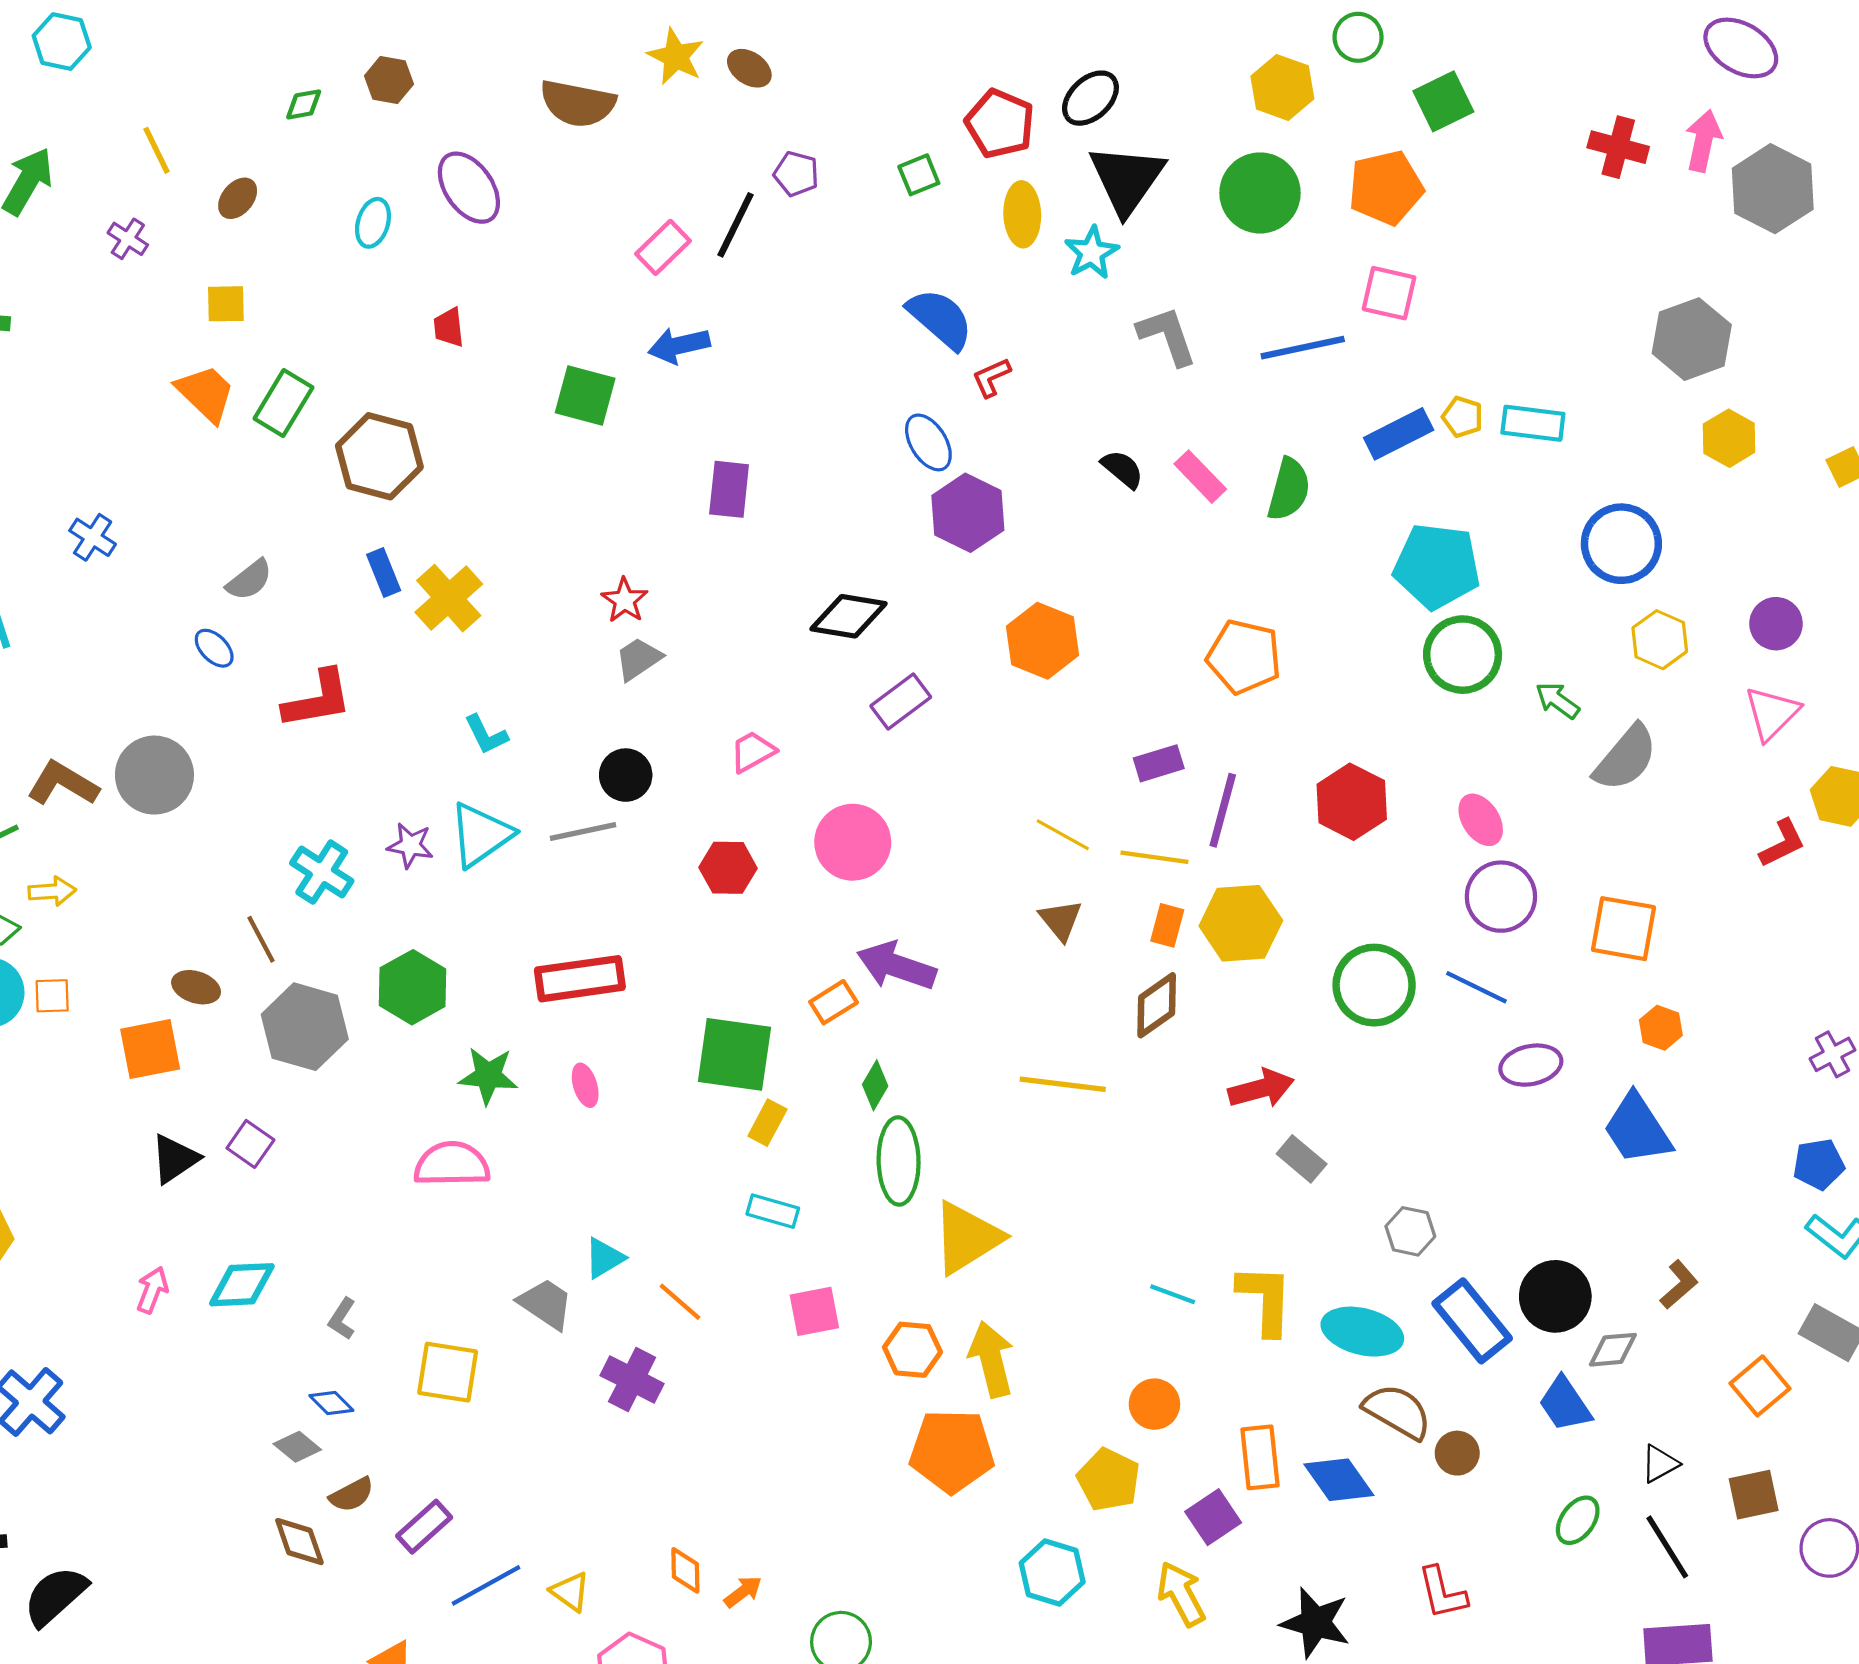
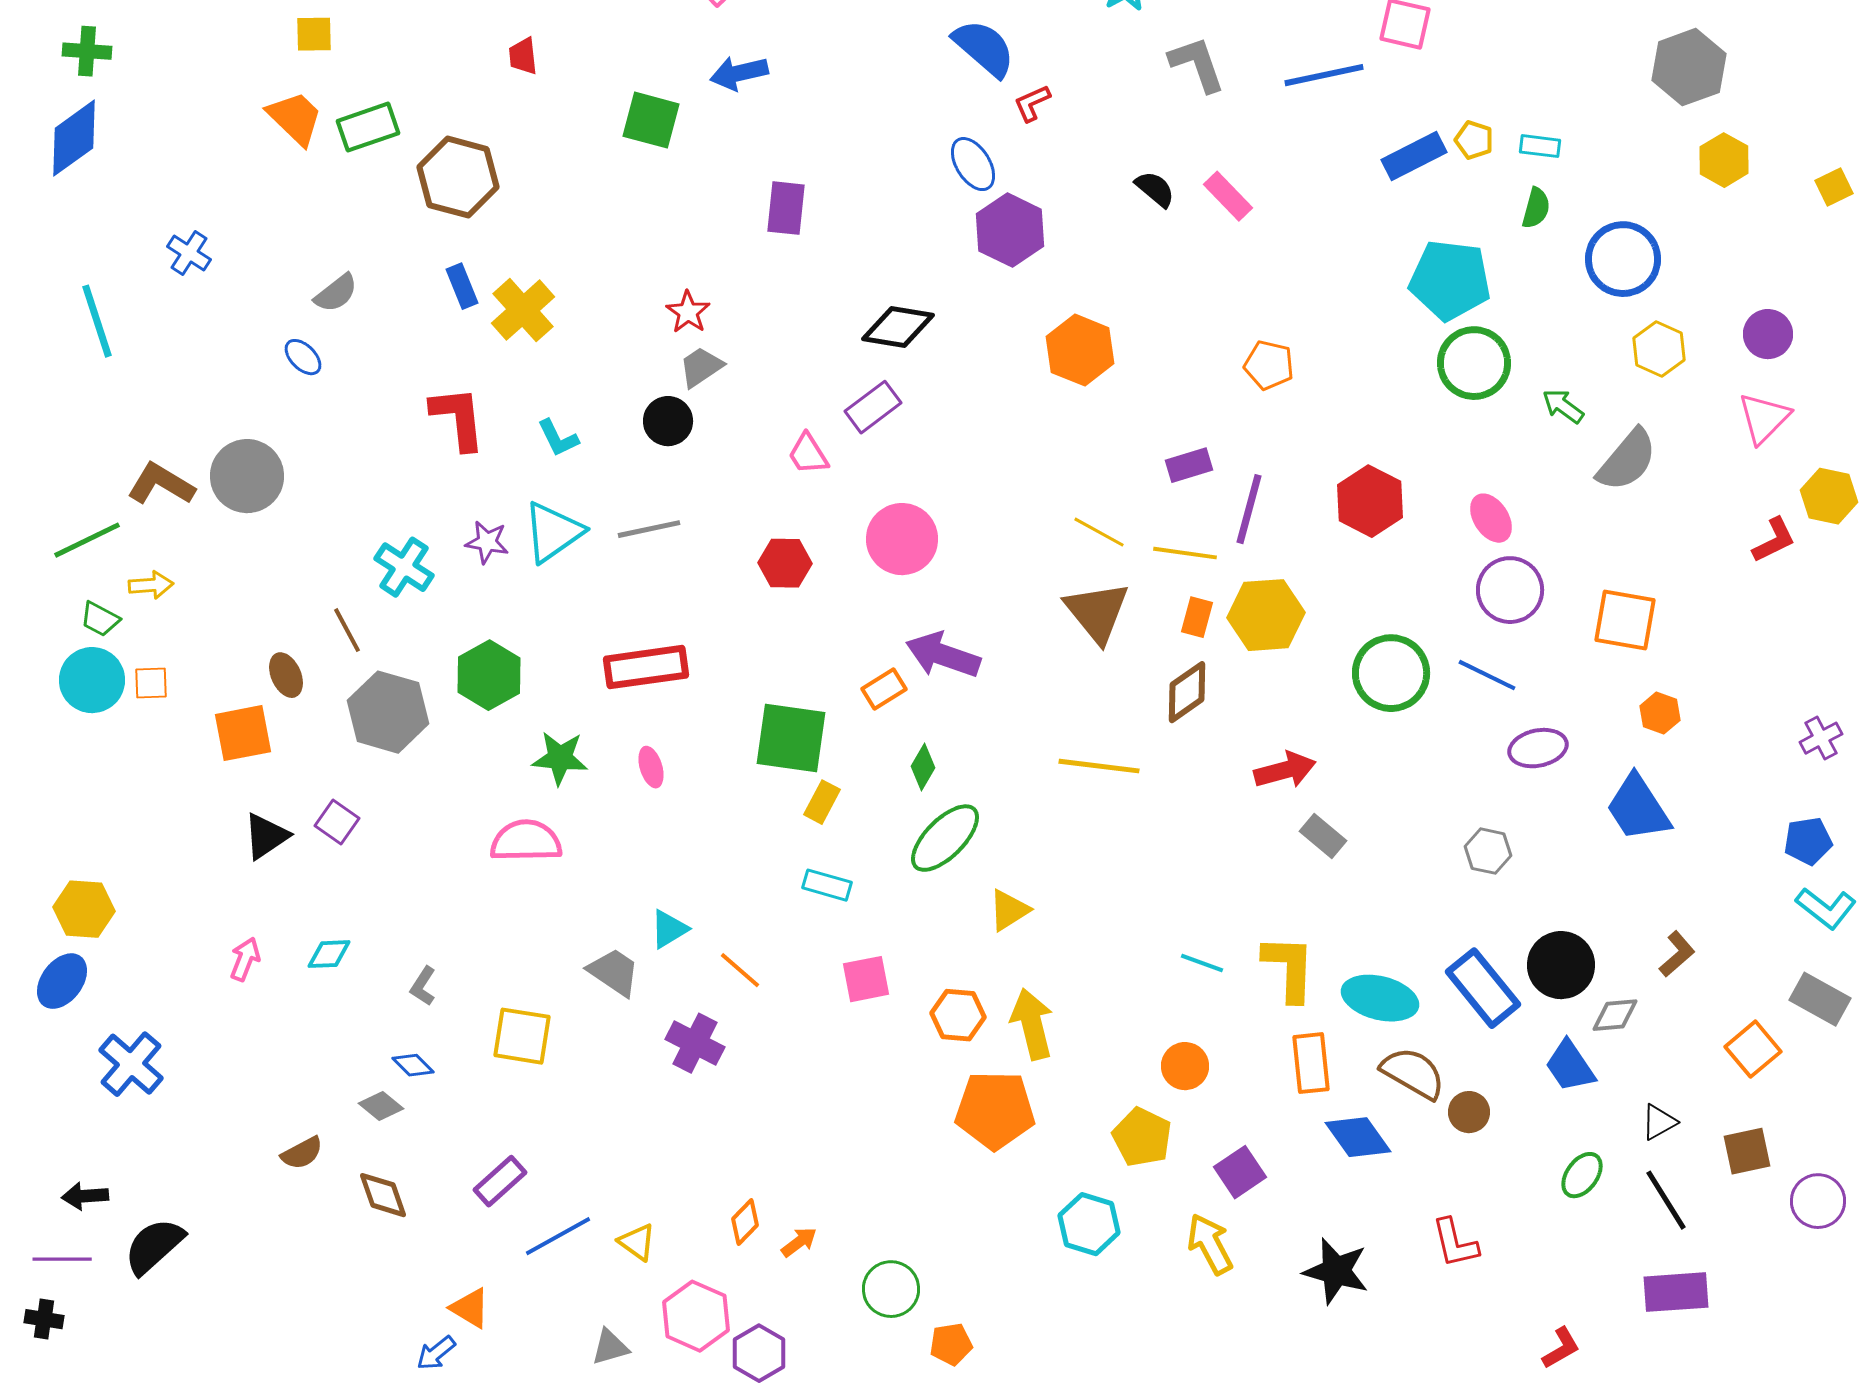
green rectangle: (283, 403) -> (368, 127), turned 40
cyan rectangle: (1533, 423) -> (1540, 146), size x0.7
green semicircle: (1289, 489) -> (1536, 208), moved, size x0.7
orange pentagon: (1244, 657) -> (1269, 365), size x0.7
red L-shape: (318, 699) -> (458, 418), moved, turned -86
purple rectangle: (901, 701) -> (873, 407), moved
pink trapezoid: (753, 752) -> (808, 454), turned -93
black circle: (626, 775) -> (668, 421), moved
brown triangle: (1061, 920) -> (1097, 612), size x1.6
brown ellipse: (196, 987) -> (286, 675), turned 48
green ellipse: (899, 1161) -> (945, 838), turned 46
gray hexagon: (1410, 1231) -> (1488, 851), moved
yellow triangle: (967, 1238) -> (1009, 910), size x0.6
cyan diamond: (242, 1285) -> (329, 954), size x0.7
orange rectangle: (1260, 1457) -> (1311, 1063), moved
brown semicircle: (352, 1495) -> (302, 1153), moved
orange diamond: (685, 1570) -> (745, 1222), turned 45

